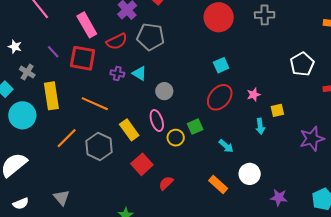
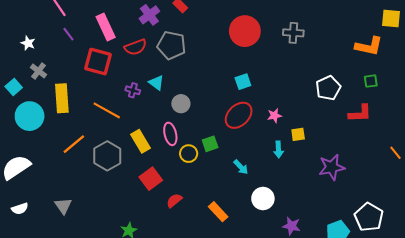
purple line: (53, 52) -> (68, 34), moved
purple cross: (117, 73) -> (133, 90), moved
orange rectangle: (218, 185) -> (218, 212), moved

